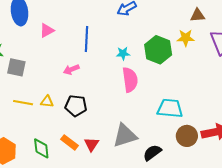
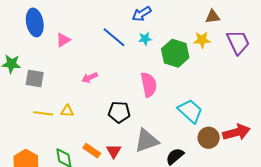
blue line: (87, 39) -> (114, 37), moved, turned -50
cyan star: (123, 53) -> (145, 39), moved
black pentagon: (76, 106) -> (119, 112), moved
cyan trapezoid: (170, 108) -> (190, 111), turned 40

